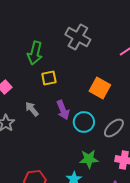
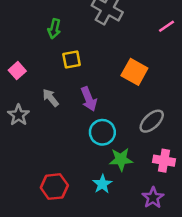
green arrow: (35, 53) -> (54, 29), size x0.7
cyan circle: (84, 122) -> (102, 132), moved

